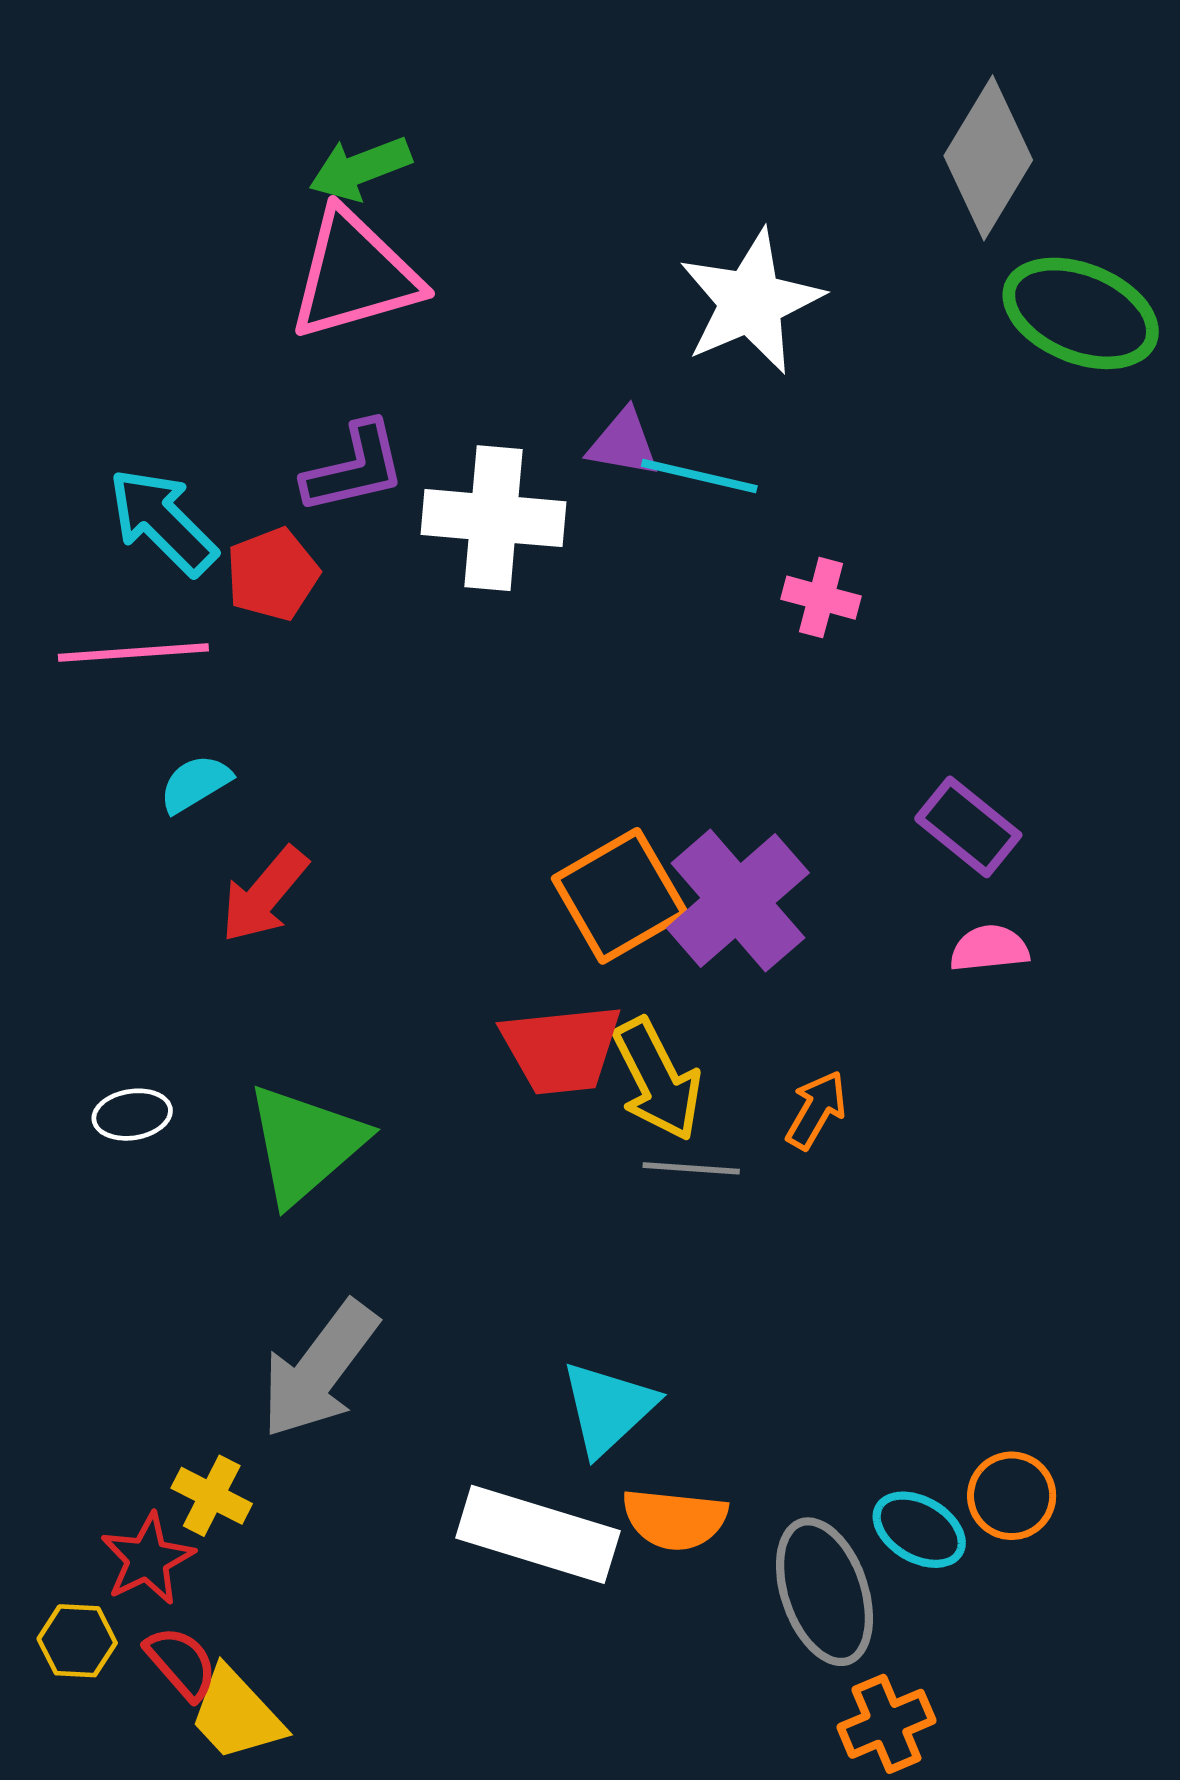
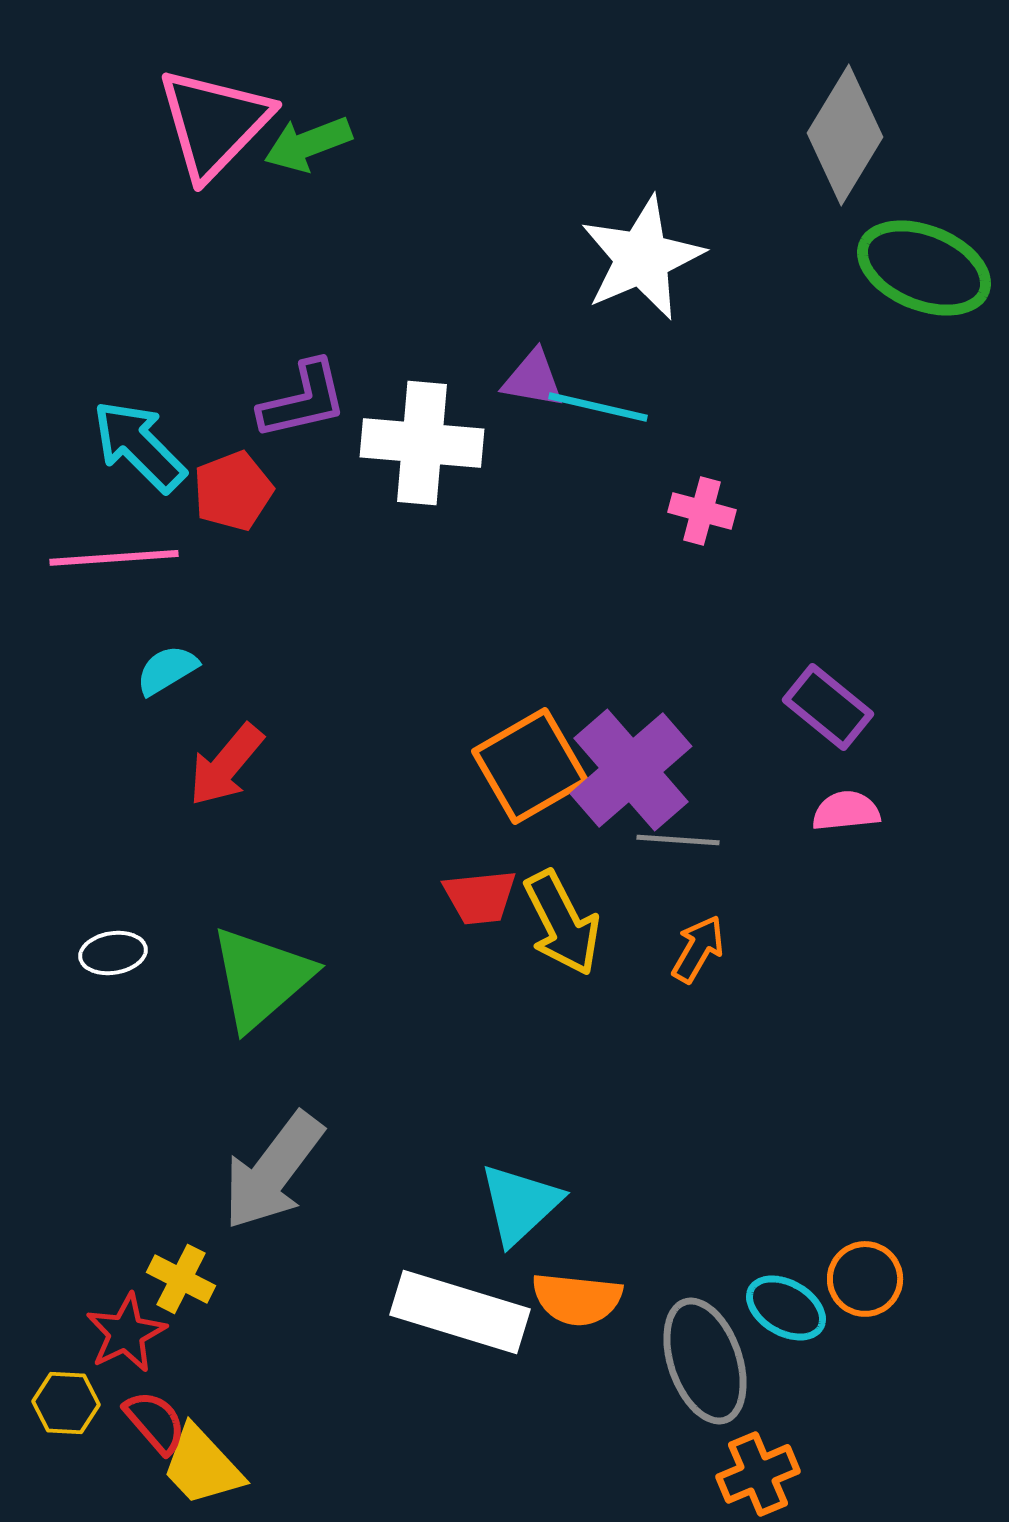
pink triangle: (354, 275) -> (214, 123), moved, turned -30
red trapezoid: (561, 1049) -> (480, 897), size x0.7
gray line: (691, 1168) -> (678, 840), moved

